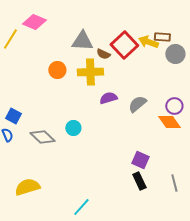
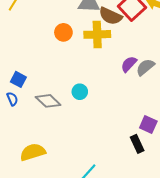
brown semicircle: (103, 54) -> (110, 16), size x1.6
purple semicircle: (108, 98) -> (129, 64), moved, turned -30
black rectangle: (139, 181) -> (137, 144), moved

